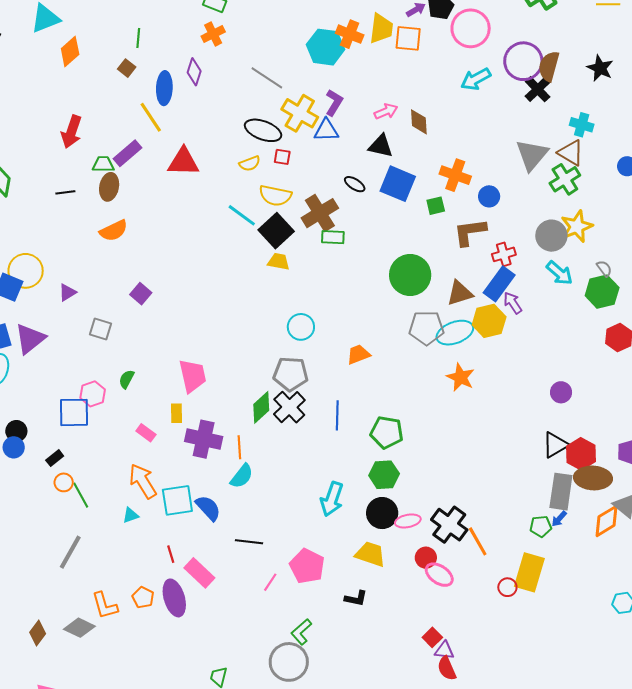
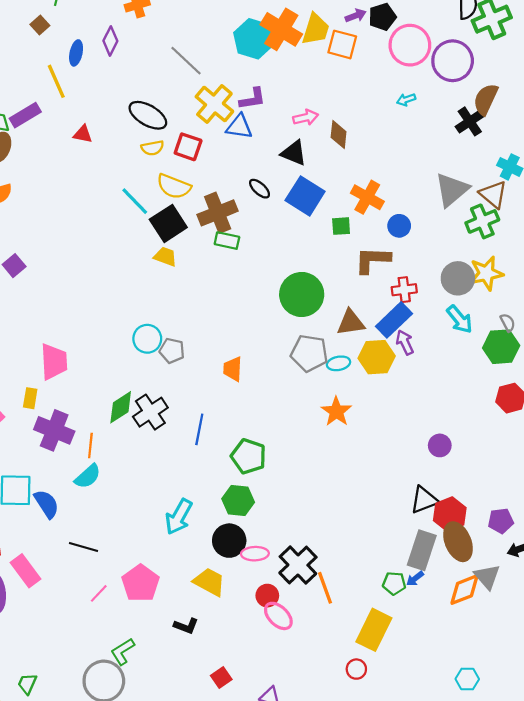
orange cross: (350, 34) -> (281, 29), size x1.4
purple circle: (523, 61) -> (453, 61), moved
cyan arrow: (476, 79) -> (406, 100), size x0.6
blue ellipse: (164, 88) -> (76, 53), size x0.7
purple L-shape: (334, 103) -> (253, 99), turned 40
black ellipse: (263, 130) -> (148, 115), moved
red square: (282, 157) -> (188, 147), size x1.5
red triangle: (183, 162) -> (83, 134), size x0.6
cyan circle: (301, 327) -> (147, 339), moved
cyan ellipse: (455, 333) -> (339, 363), size x0.6
orange trapezoid: (358, 354) -> (233, 369), turned -75
gray pentagon: (291, 374) -> (172, 351), moved, size x0.7
brown ellipse: (593, 478) -> (458, 542), turned 54
red circle: (507, 587) -> (356, 669), moved
red square: (432, 637) -> (221, 677), moved

